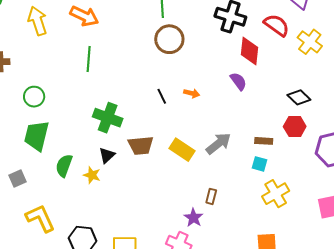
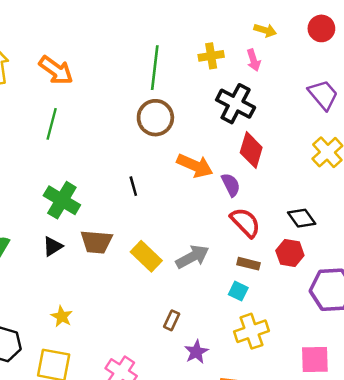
red semicircle: (277, 25) -> (245, 222), moved
orange arrow: (192, 93) -> (195, 166), moved, size x1.8
yellow star: (92, 175) -> (62, 316), moved
purple star: (193, 218) -> (196, 352), moved

